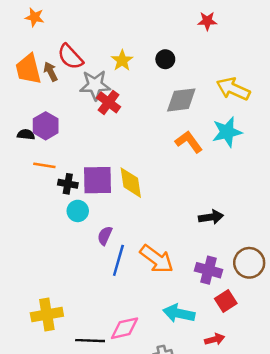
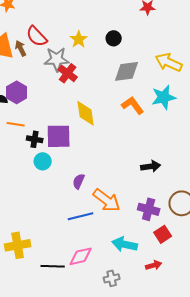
yellow diamond: (131, 183) -> (86, 113), moved
purple semicircle: (105, 236) -> (79, 181), moved
blue line: (118, 260) -> (81, 216), moved, turned 60

